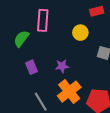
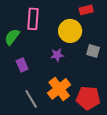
yellow circle: (80, 33) -> (70, 31), size x1.5
purple star: (62, 66) -> (57, 55), moved

